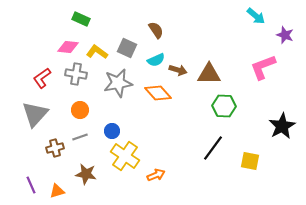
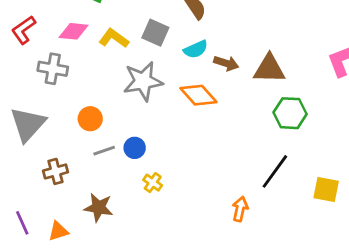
gray cross: (76, 74) -> (53, 69), moved
red L-shape: (42, 78) -> (24, 30), moved
gray line: (80, 137) -> (104, 151), moved
yellow cross: (125, 156) -> (153, 183), size x0.5
orange arrow: (156, 175) -> (240, 209), moved, turned -54

